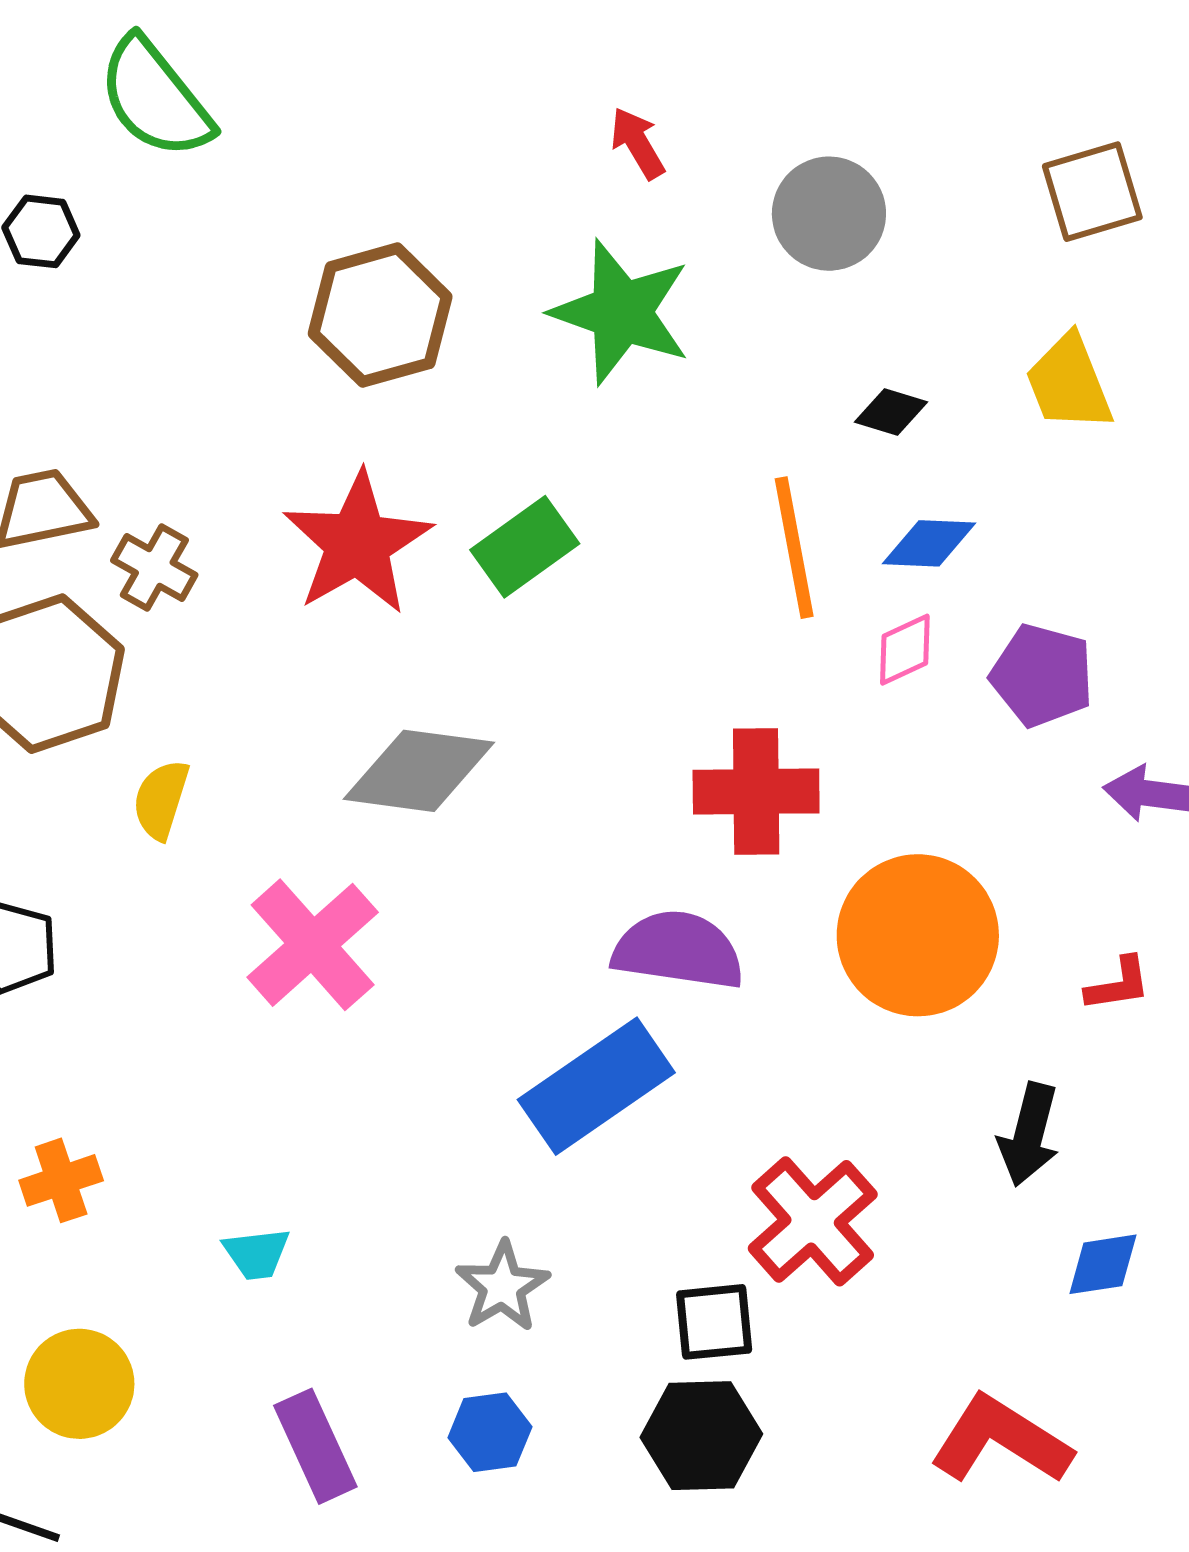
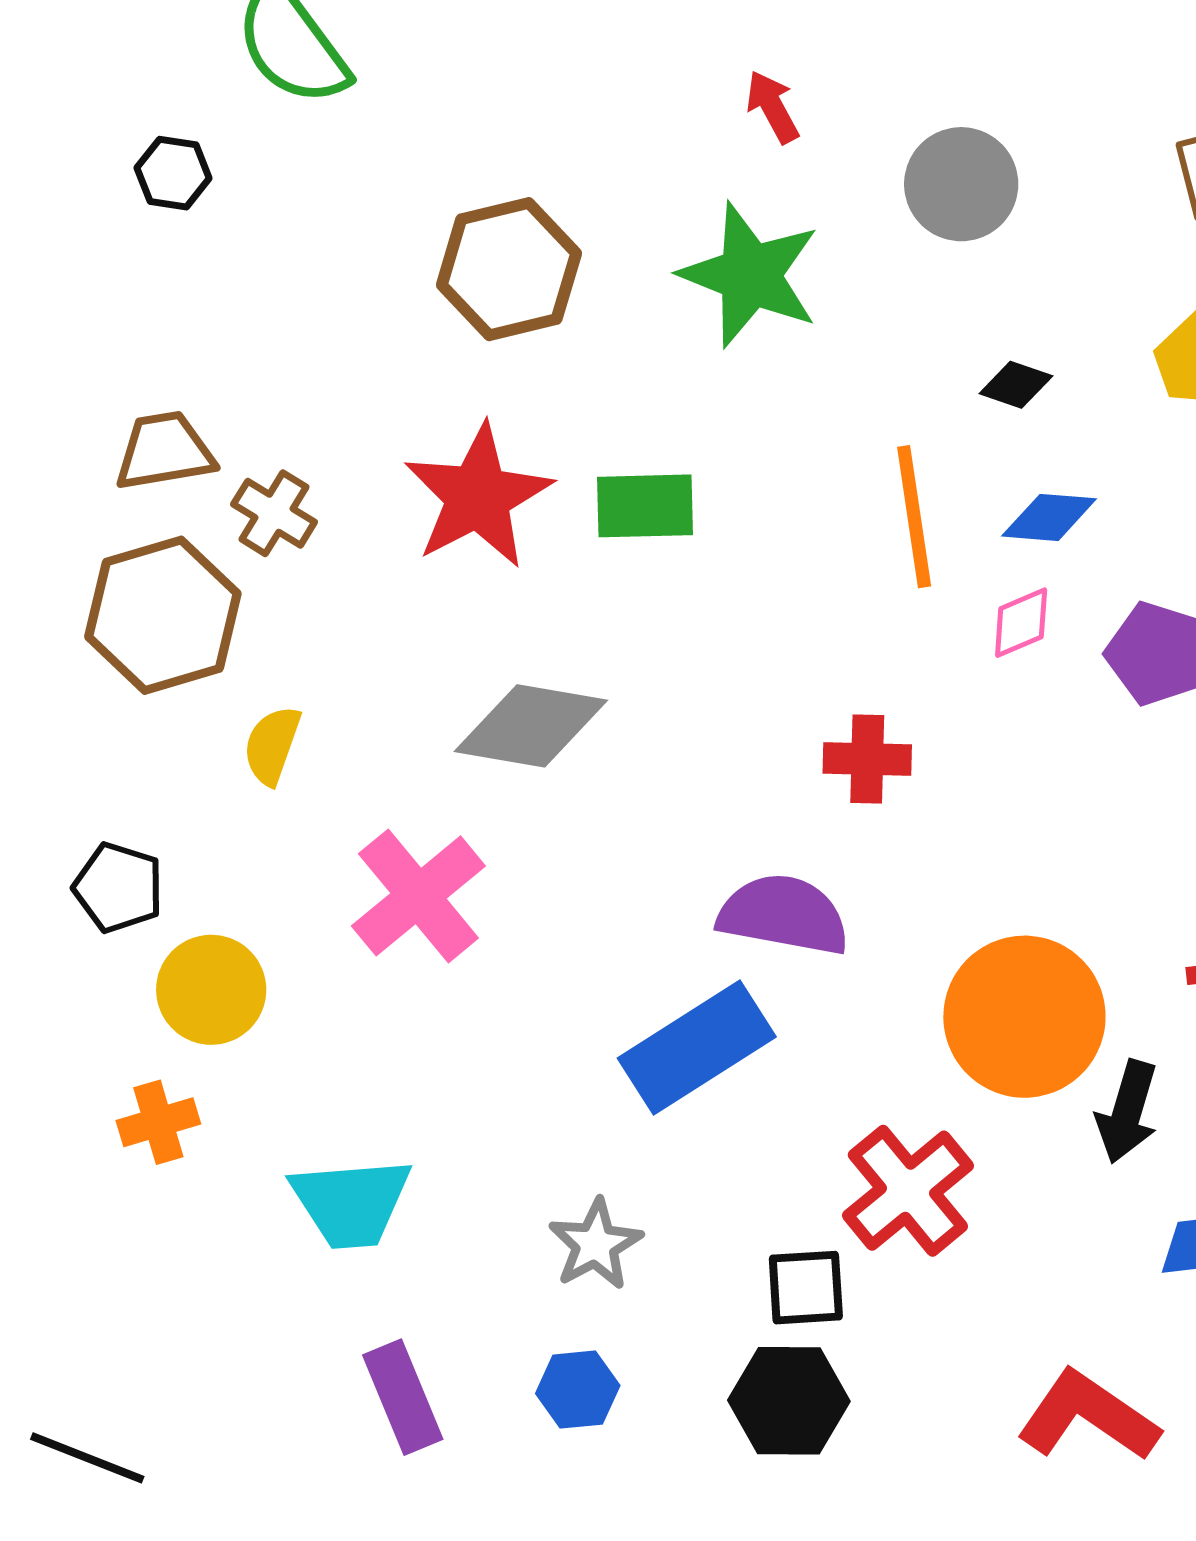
green rectangle: (525, 547) -> (645, 506), turned 32
red cross: (756, 792) -> (867, 759), size x0.7
orange circle: (918, 935) -> (1024, 1017), moved
cyan trapezoid: (257, 1254) -> (351, 1203), size x1.8
yellow circle: (79, 1384) -> (211, 990), moved

